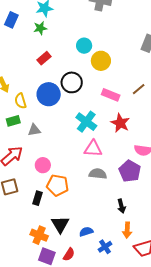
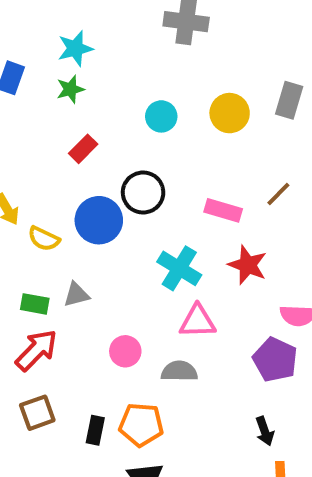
yellow circle: (101, 61) -> (230, 113), moved
yellow semicircle: (20, 101) -> (44, 239), turned -42
green rectangle: (13, 121) -> (35, 304), moved, turned 32
pink circle: (43, 165) -> (125, 351), moved
gray semicircle: (98, 174) -> (179, 371), moved
orange pentagon: (58, 185) -> (141, 425), moved

